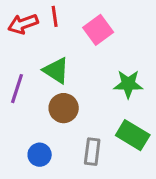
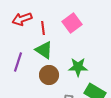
red line: (55, 16) -> (43, 28), moved
green star: (128, 84) -> (78, 67), moved

